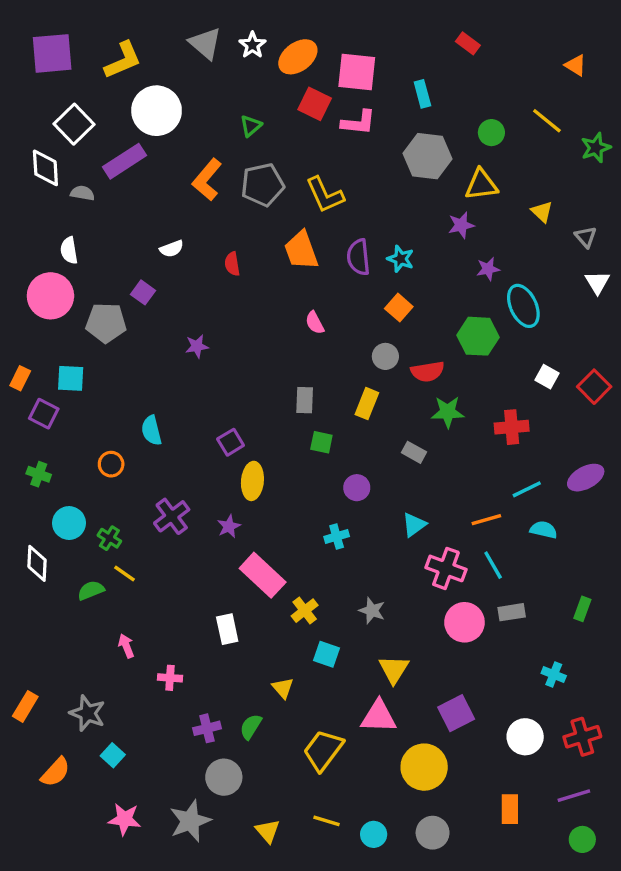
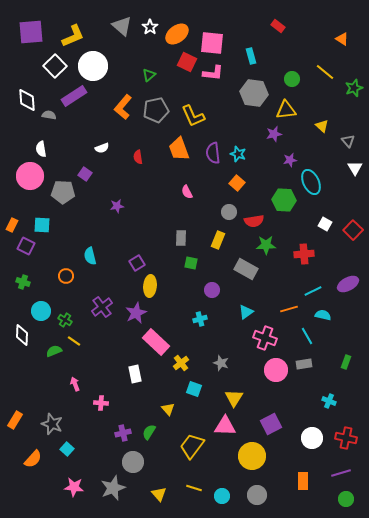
white square: (74, 124) -> (55, 66), moved
gray rectangle: (414, 452) -> (246, 269), size x1.6
purple star: (229, 526) -> (136, 313), size x1.5
cyan line: (493, 565) -> (307, 336), moved
red cross: (582, 737) -> (346, 438), turned 30

